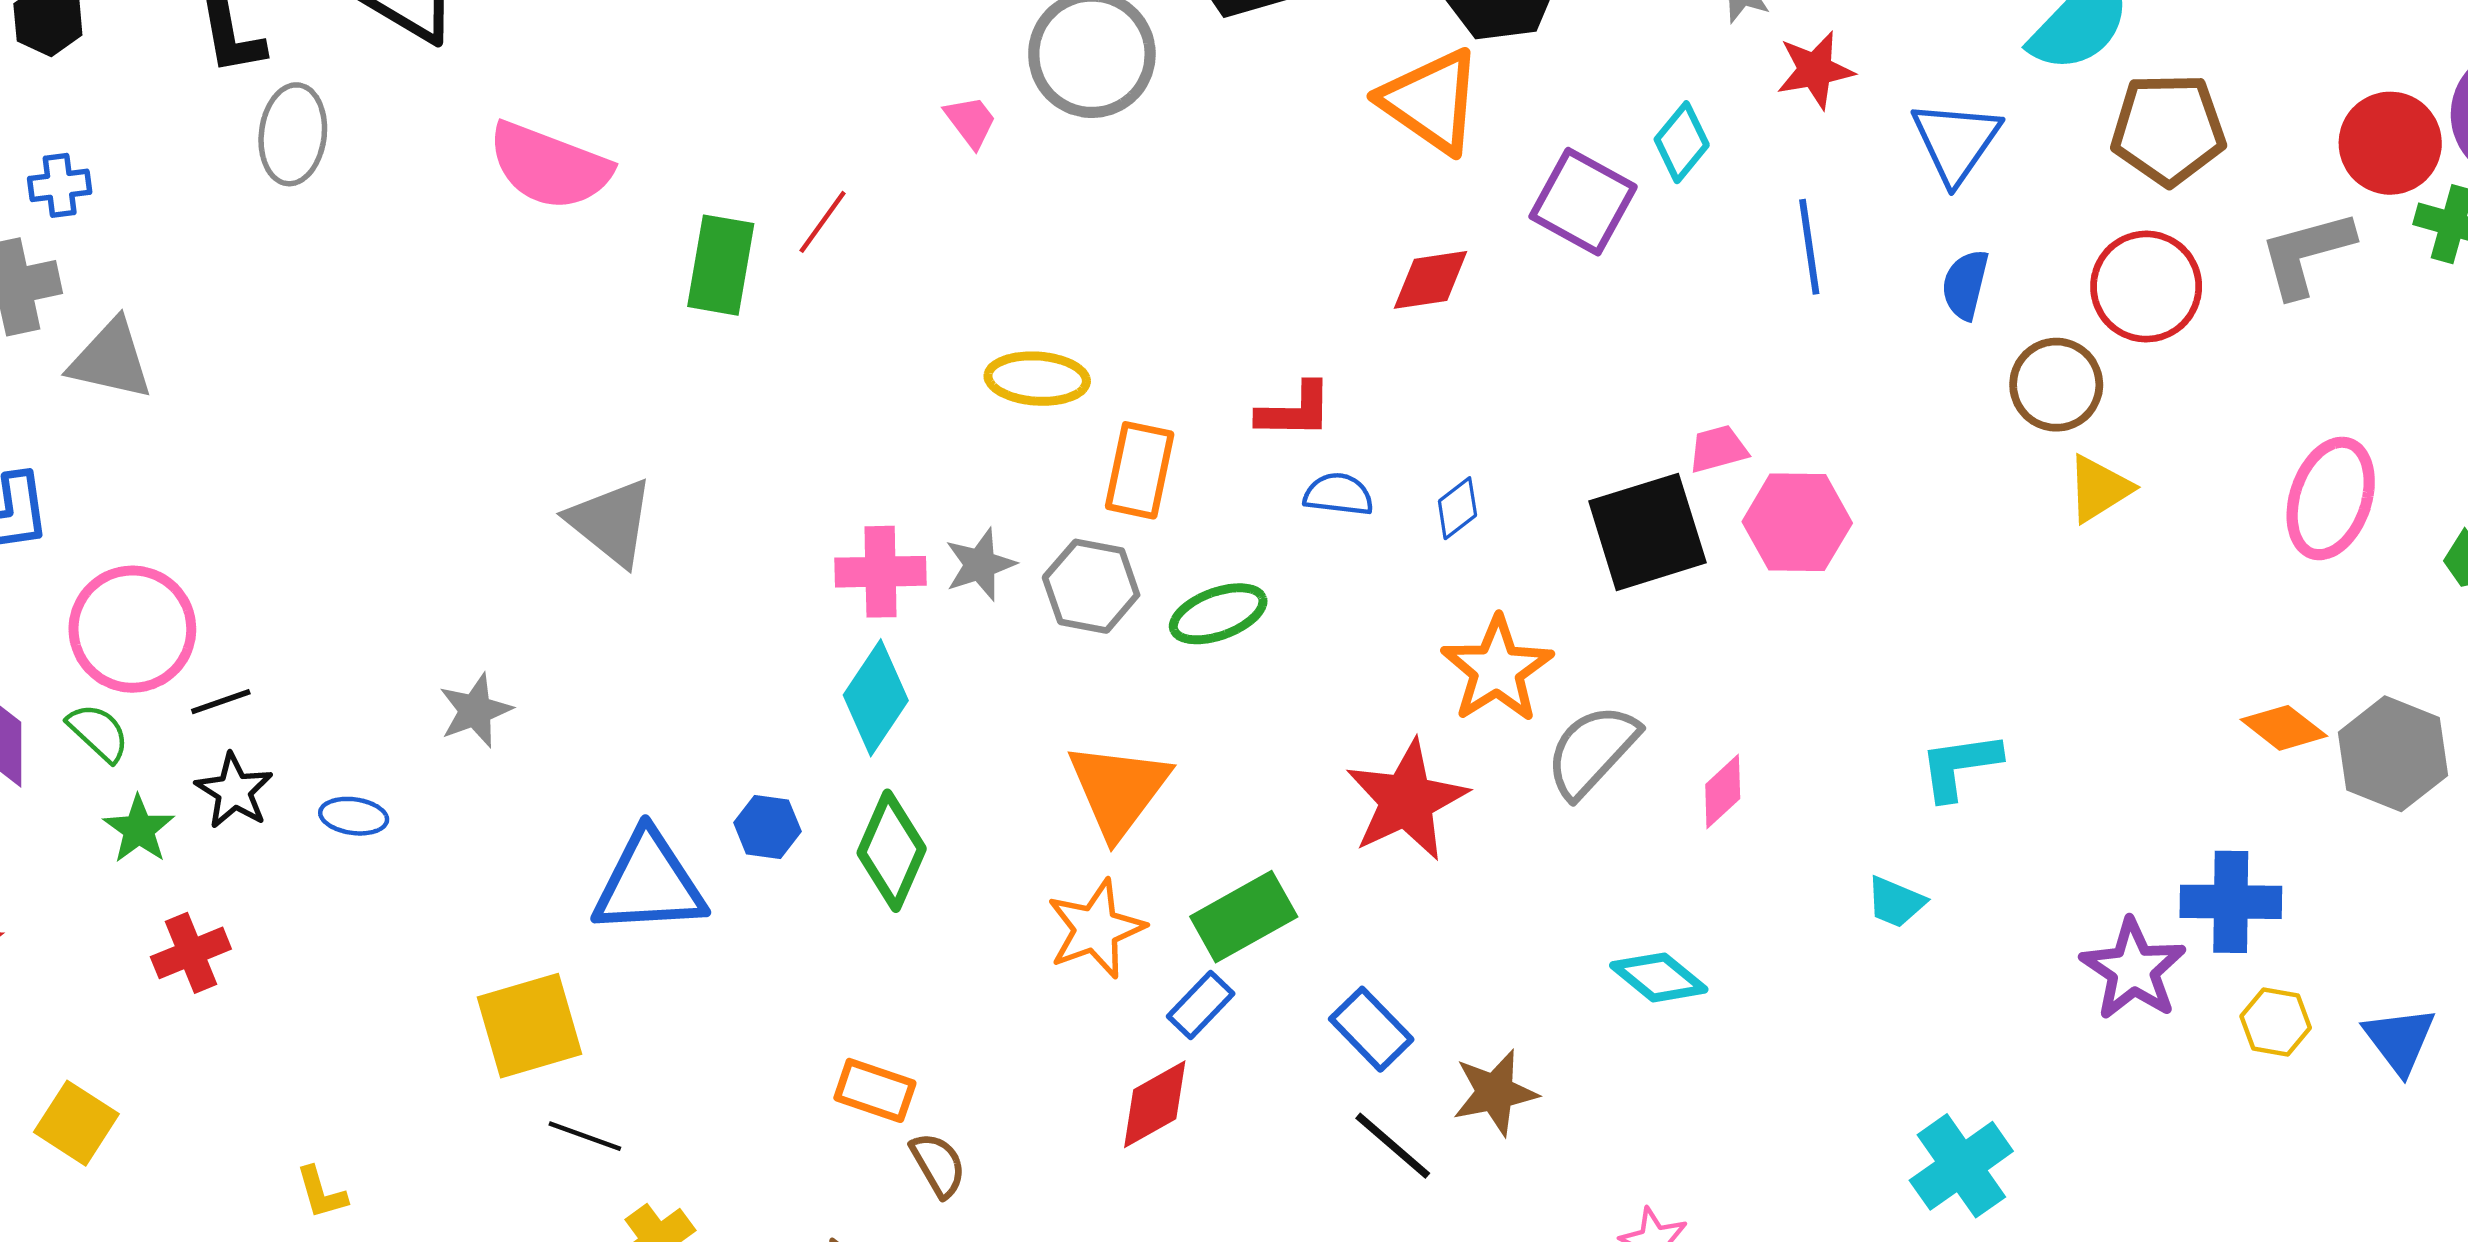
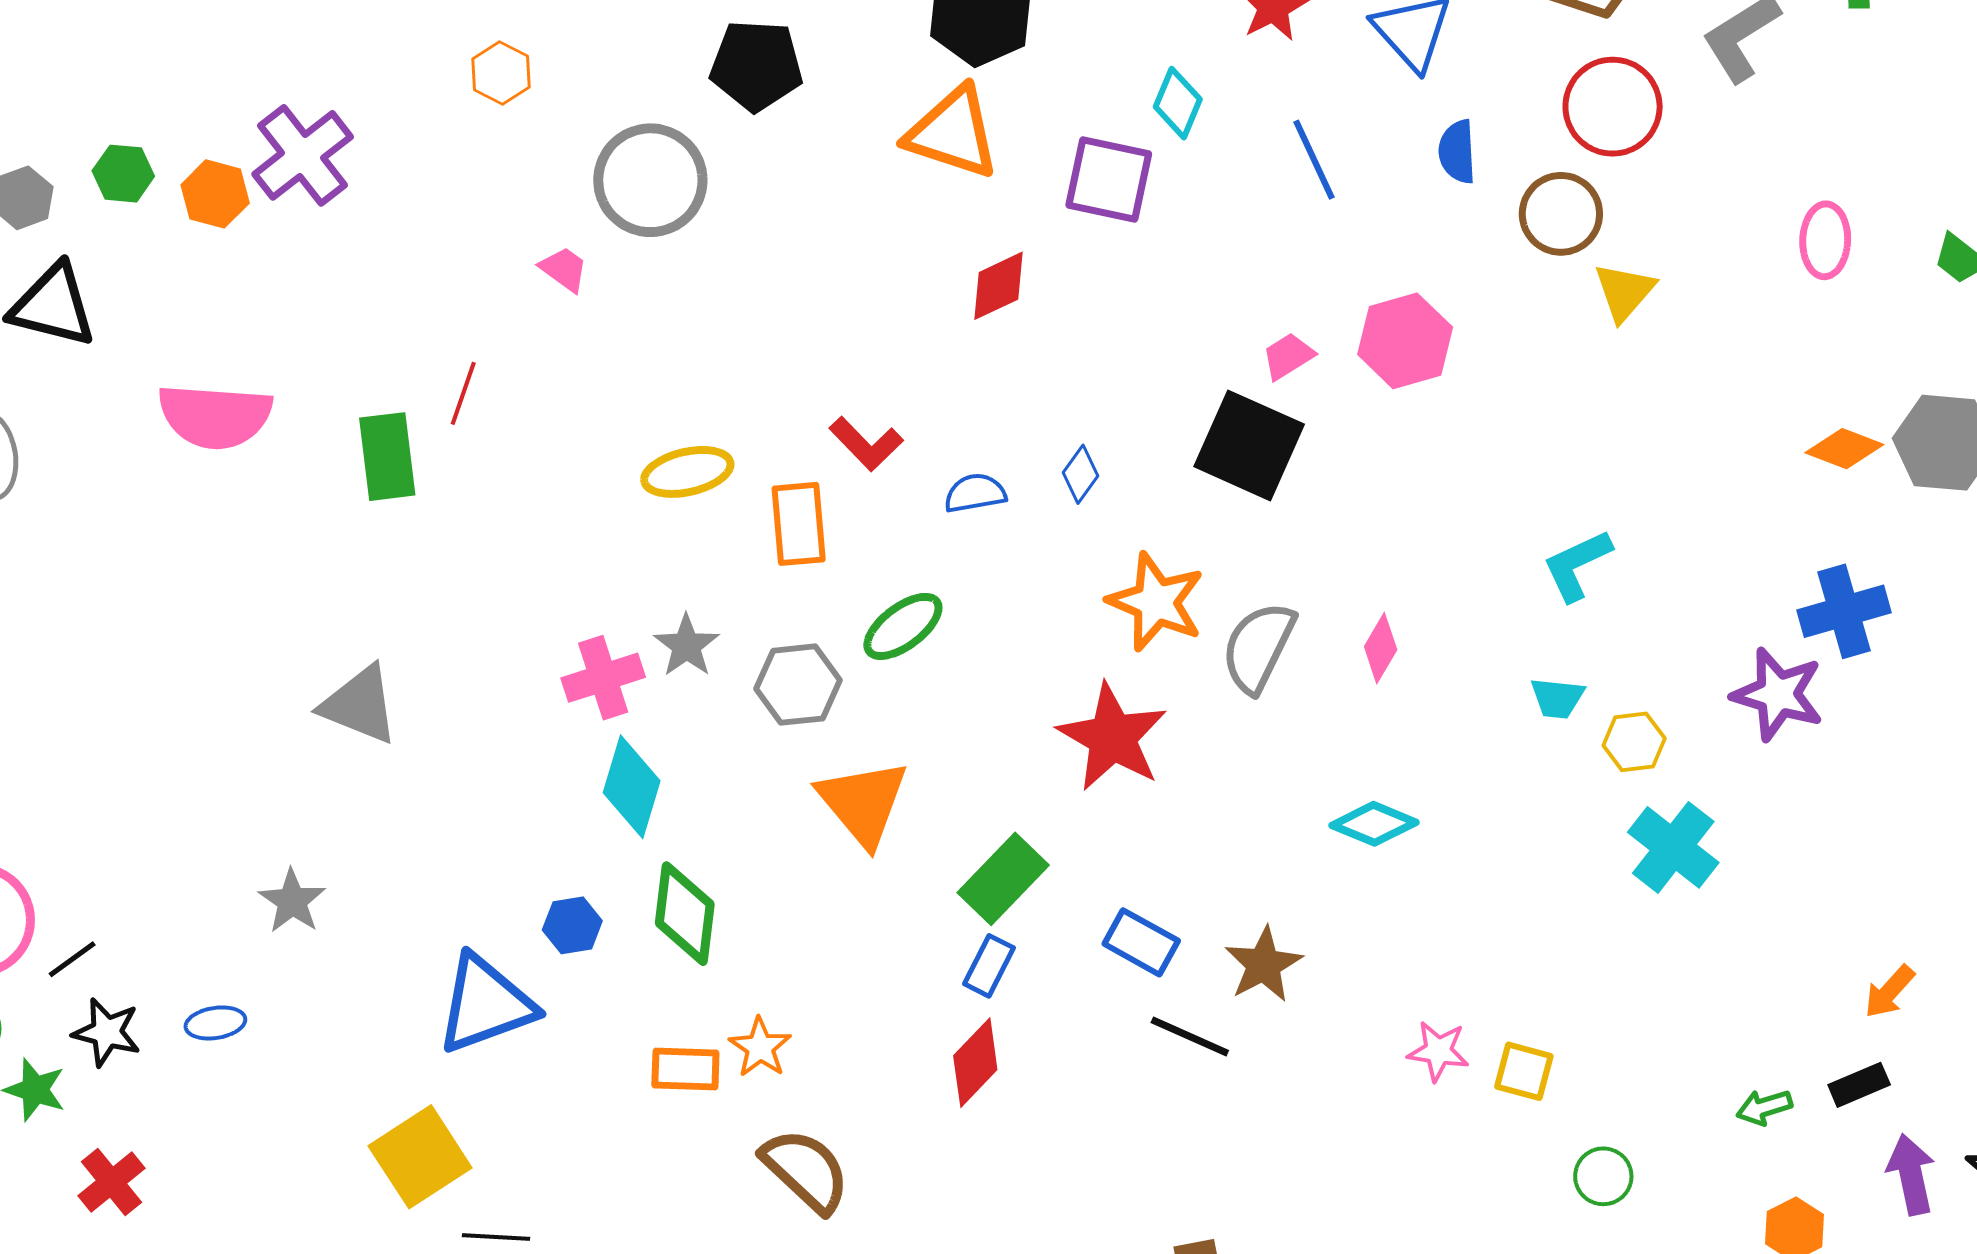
red L-shape: (1295, 411) -> (866, 444), moved, turned 62
pink ellipse: (2331, 498) -> (1825, 240), size x0.7
pink hexagon: (1797, 522) -> (1405, 341), moved
black square: (1647, 532) -> (1249, 445), turned -32
gray hexagon: (1091, 586) -> (798, 685), moved
orange star: (1096, 929) -> (760, 1047), moved, size x0.7
yellow hexagon: (2276, 1022) -> (1634, 742), moved
orange rectangle: (875, 1090) -> (685, 1069), moved
brown semicircle: (938, 1165) -> (806, 1170), size x1.6
cyan cross: (1961, 1166) -> (1673, 847), moved

